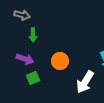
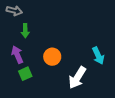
purple arrow: (25, 59) -> (17, 55), turned -132

